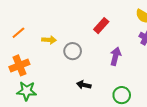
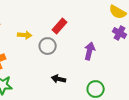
red rectangle: (101, 26) -> (60, 26), moved

